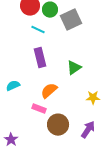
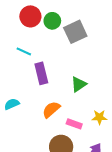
cyan line: (38, 30) -> (24, 51), moved
pink rectangle: (39, 109) -> (74, 124), moved

